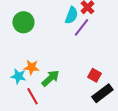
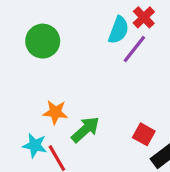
red square: (94, 75) -> (144, 134), moved
cyan star: (18, 76) -> (35, 145), moved

